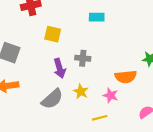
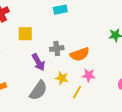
orange semicircle: (126, 77) -> (80, 54), moved
yellow line: (100, 118) -> (77, 92), moved, turned -32

